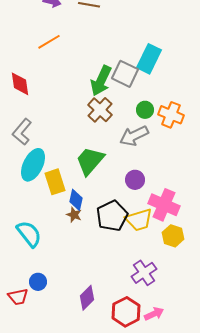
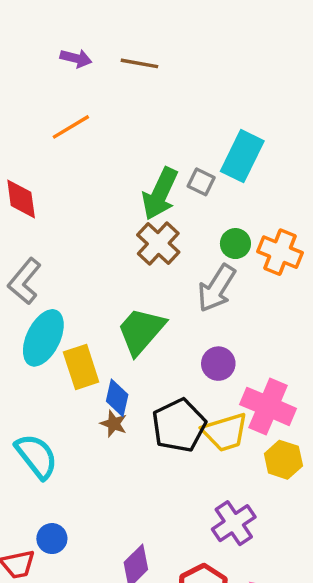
gray square: (125, 74) -> (201, 182), size x0.6
gray arrow: (134, 136) -> (217, 288), turned -32

